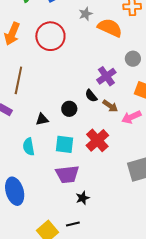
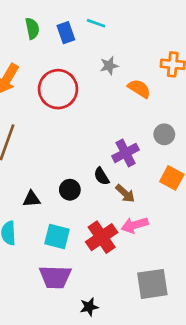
orange semicircle: (110, 28) -> (139, 89), size x0.7
pink arrow: (131, 117) -> (135, 225), moved
black star: (83, 198) -> (89, 307), moved

